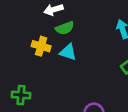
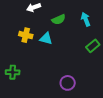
green semicircle: (65, 28) -> (59, 19), moved

